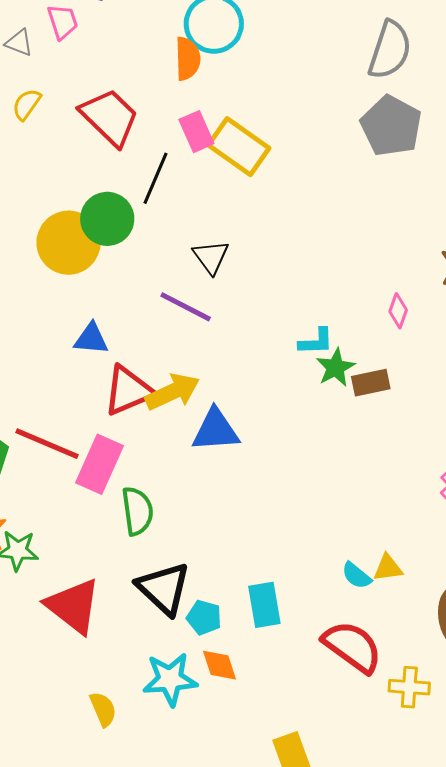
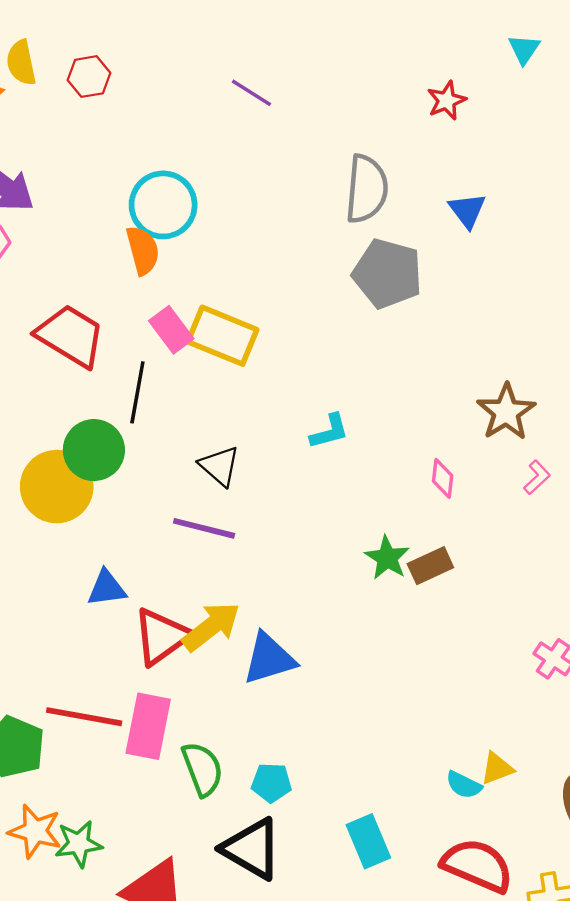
cyan L-shape: (316, 341) -> (329, 431), moved
cyan pentagon: (204, 617) -> (271, 783), moved

